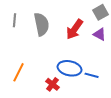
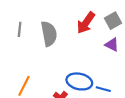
red arrow: (75, 29) -> (86, 23), moved

